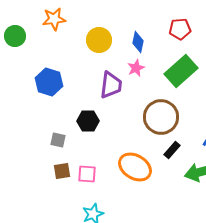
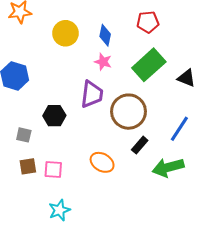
pink star: (136, 68) -> (103, 62), turned -30
purple trapezoid: (111, 85) -> (92, 94), moved
orange ellipse: (135, 167) -> (102, 162), size x0.7

